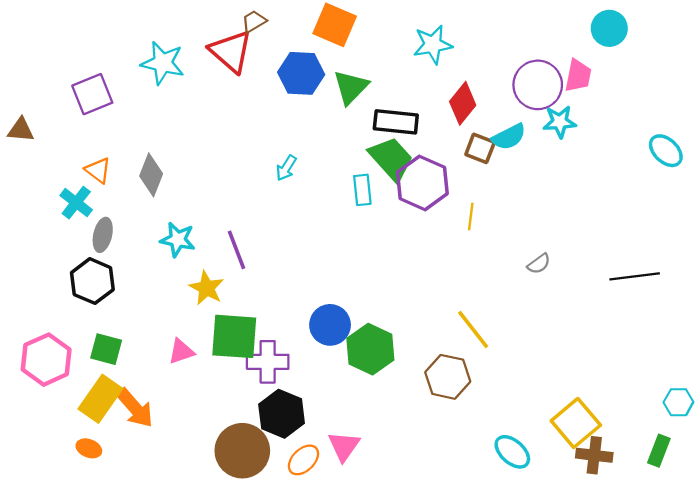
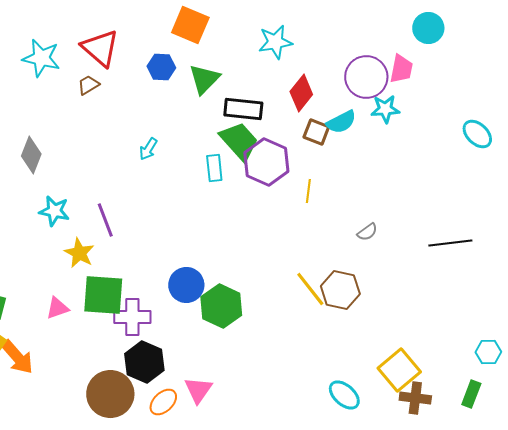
brown trapezoid: (254, 21) -> (88, 85), moved
blue hexagon: (301, 73) -> (161, 67), size x0.7
brown hexagon: (448, 377) -> (340, 290), moved

